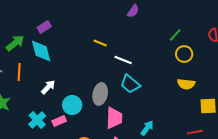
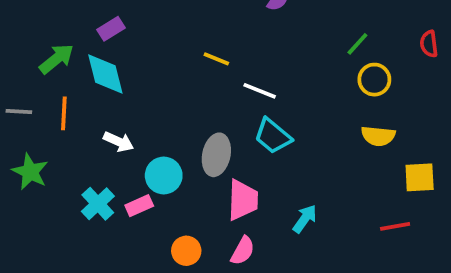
white arrow: (48, 87) -> (119, 142), turned 70

